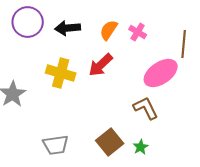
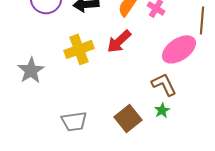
yellow cross: (61, 73) -> (79, 49), turned -36
green star: (141, 147) -> (162, 110), moved

